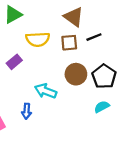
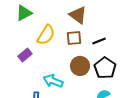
black line: (94, 37) -> (99, 41), moved
yellow semicircle: (38, 39) -> (46, 35), turned -55

